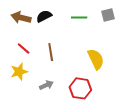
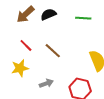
brown arrow: (21, 18) -> (25, 14), turned -60
brown line: (51, 52) -> (53, 51), turned -42

